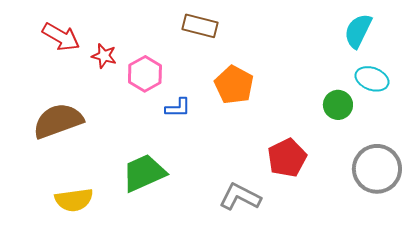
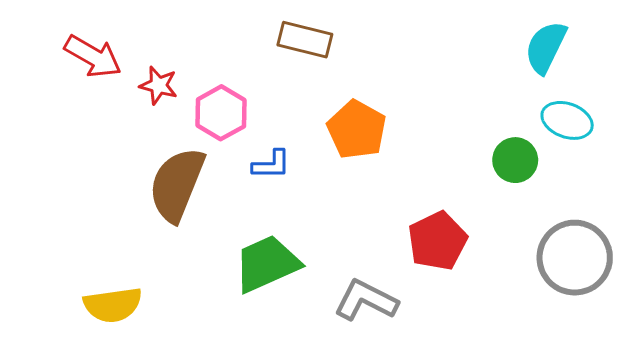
brown semicircle: (58, 121) -> (177, 184), moved, turned -48
green trapezoid: (144, 173) -> (267, 264), moved

